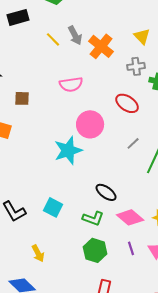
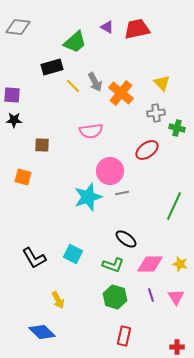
black rectangle: (18, 17) -> (52, 67), moved
red ellipse: (127, 103) -> (147, 150), turned -70
gray line: (133, 143) -> (122, 193), moved, turned 32
pink diamond: (130, 217) -> (150, 264), turned -40

